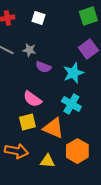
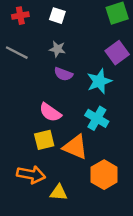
gray star: (29, 50) -> (57, 49), moved
yellow triangle: (47, 161) -> (59, 192), moved

